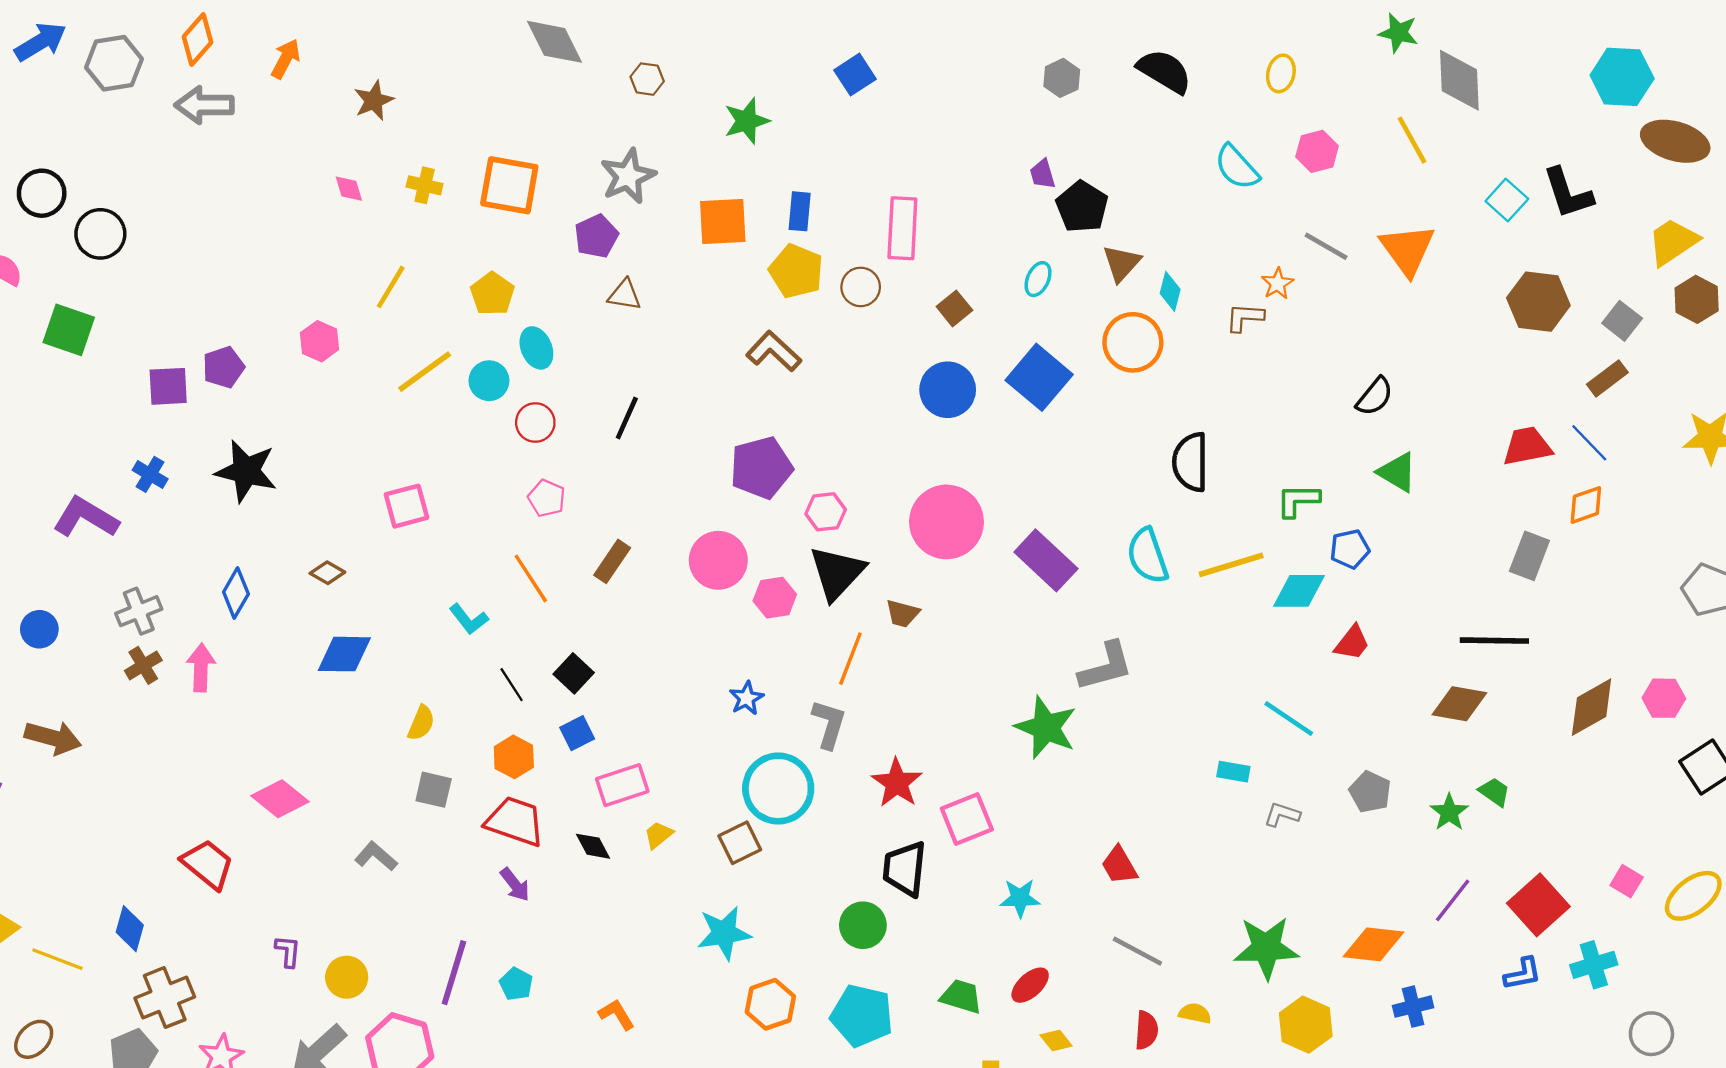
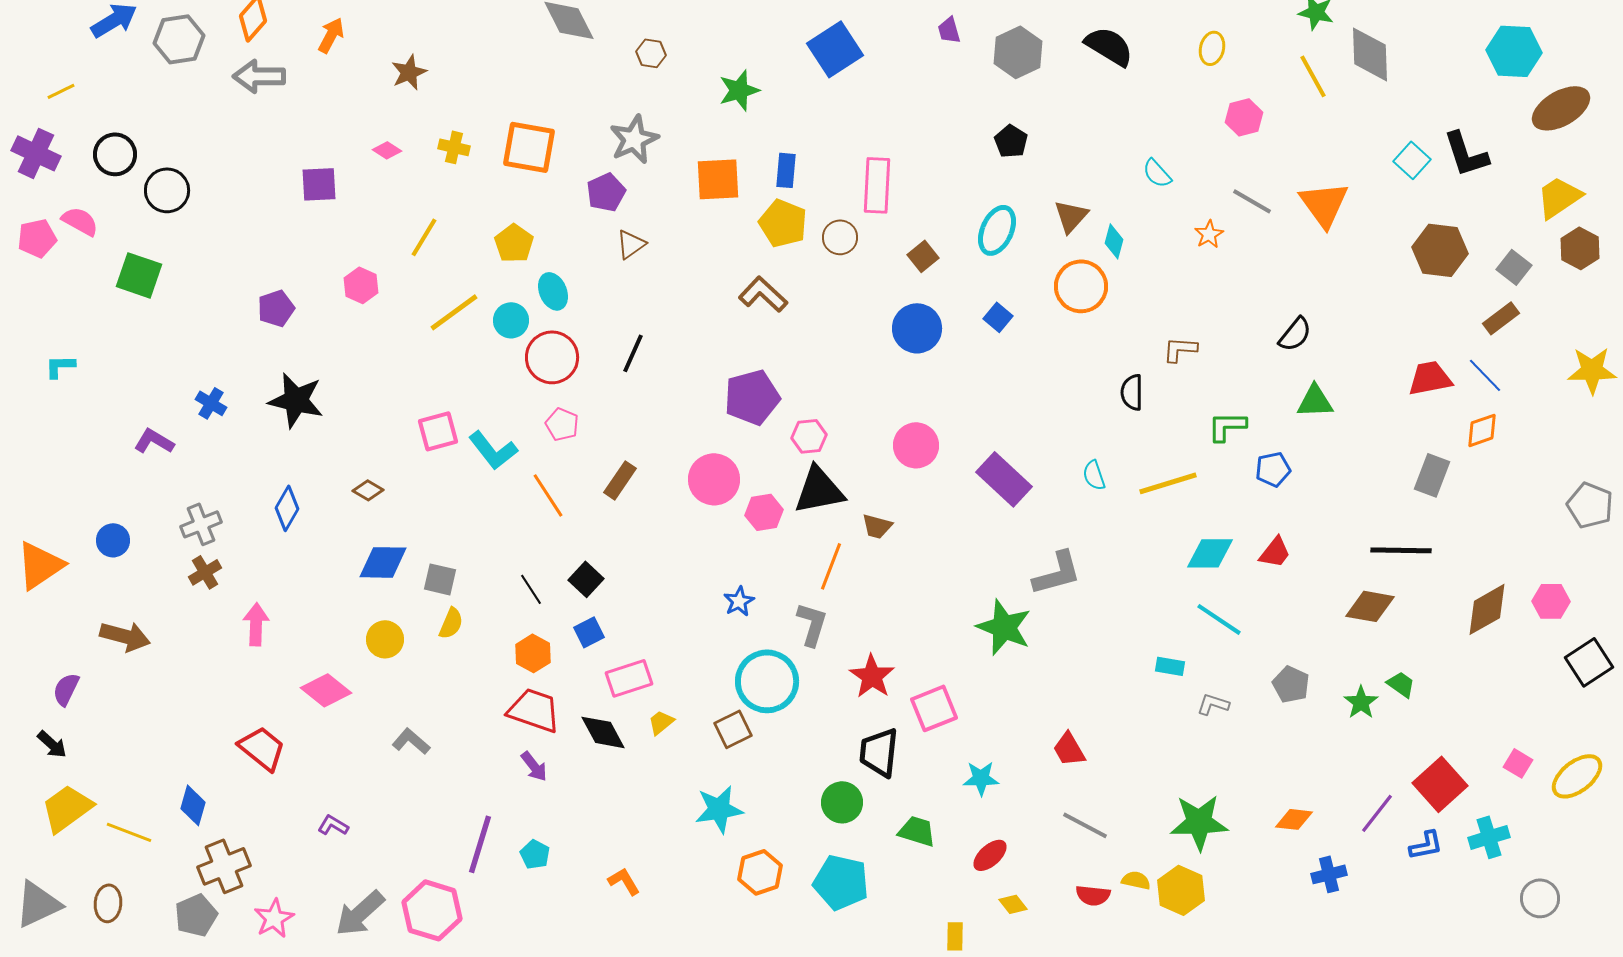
blue square: (855, 75) -> (835, 49), size x1.5
gray hexagon: (1062, 78) -> (1018, 52), size x1.5
yellow line: (1412, 140) -> (1313, 76), moved
brown ellipse: (1675, 141) -> (1561, 108), turned -46
cyan semicircle: (1237, 167) -> (1157, 173), moved, size x0.7
purple trapezoid: (1043, 174) -> (949, 30), moved
pink diamond: (349, 189) -> (387, 150), turned -40
black pentagon: (1082, 207) -> (1011, 141), moved, size x0.7
cyan ellipse: (1038, 279) -> (997, 230), size x1.6
brown triangle: (625, 295) -> (631, 244), turned -44
brown L-shape: (1245, 317) -> (1180, 349), moved
blue square: (1039, 377) -> (998, 317), size x0.5
purple square: (168, 386) -> (319, 184), moved
red circle: (535, 423) -> (552, 357), size x1.5
black semicircle: (1191, 462) -> (1132, 392), size x0.7
green triangle: (1397, 472) -> (1315, 401), turned -33
purple L-shape: (86, 517) -> (154, 441), size x0.7
pink circle: (946, 522) -> (916, 445), size x0.7
cyan semicircle: (1148, 556) -> (1094, 475), size x0.6
black triangle: (837, 573) -> (819, 490), turned 36
cyan diamond: (1299, 591) -> (1210, 553), moved
cyan L-shape: (469, 619) -> (493, 450), moved, size x1.4
pink arrow: (201, 668) -> (256, 624), moved
gray square: (434, 790) -> (440, 579), moved
black diamond: (593, 846) -> (603, 732), size x1.4
purple line: (1453, 900) -> (1377, 813), moved
orange diamond: (1374, 944) -> (1294, 819), size x0.7
purple L-shape: (288, 951) -> (333, 825), turned -64
yellow circle: (347, 977) -> (385, 639), moved
green trapezoid: (961, 996) -> (917, 831), moved
yellow hexagon: (1306, 1025) -> (1181, 890), moved
red semicircle: (1146, 1030) -> (1093, 895), turned 92
brown ellipse: (34, 1039) -> (108, 903), turned -39

